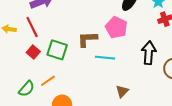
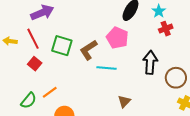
brown L-shape: (87, 39) -> (88, 50), turned -30
green square: (57, 50) -> (62, 46), moved

